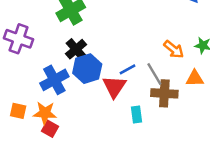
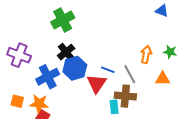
purple cross: (19, 39) -> (19, 55), moved
orange arrow: (174, 49) -> (146, 54), turned -120
blue line: (127, 69) -> (108, 70), turned 48
brown cross: (164, 93) -> (125, 96), moved

